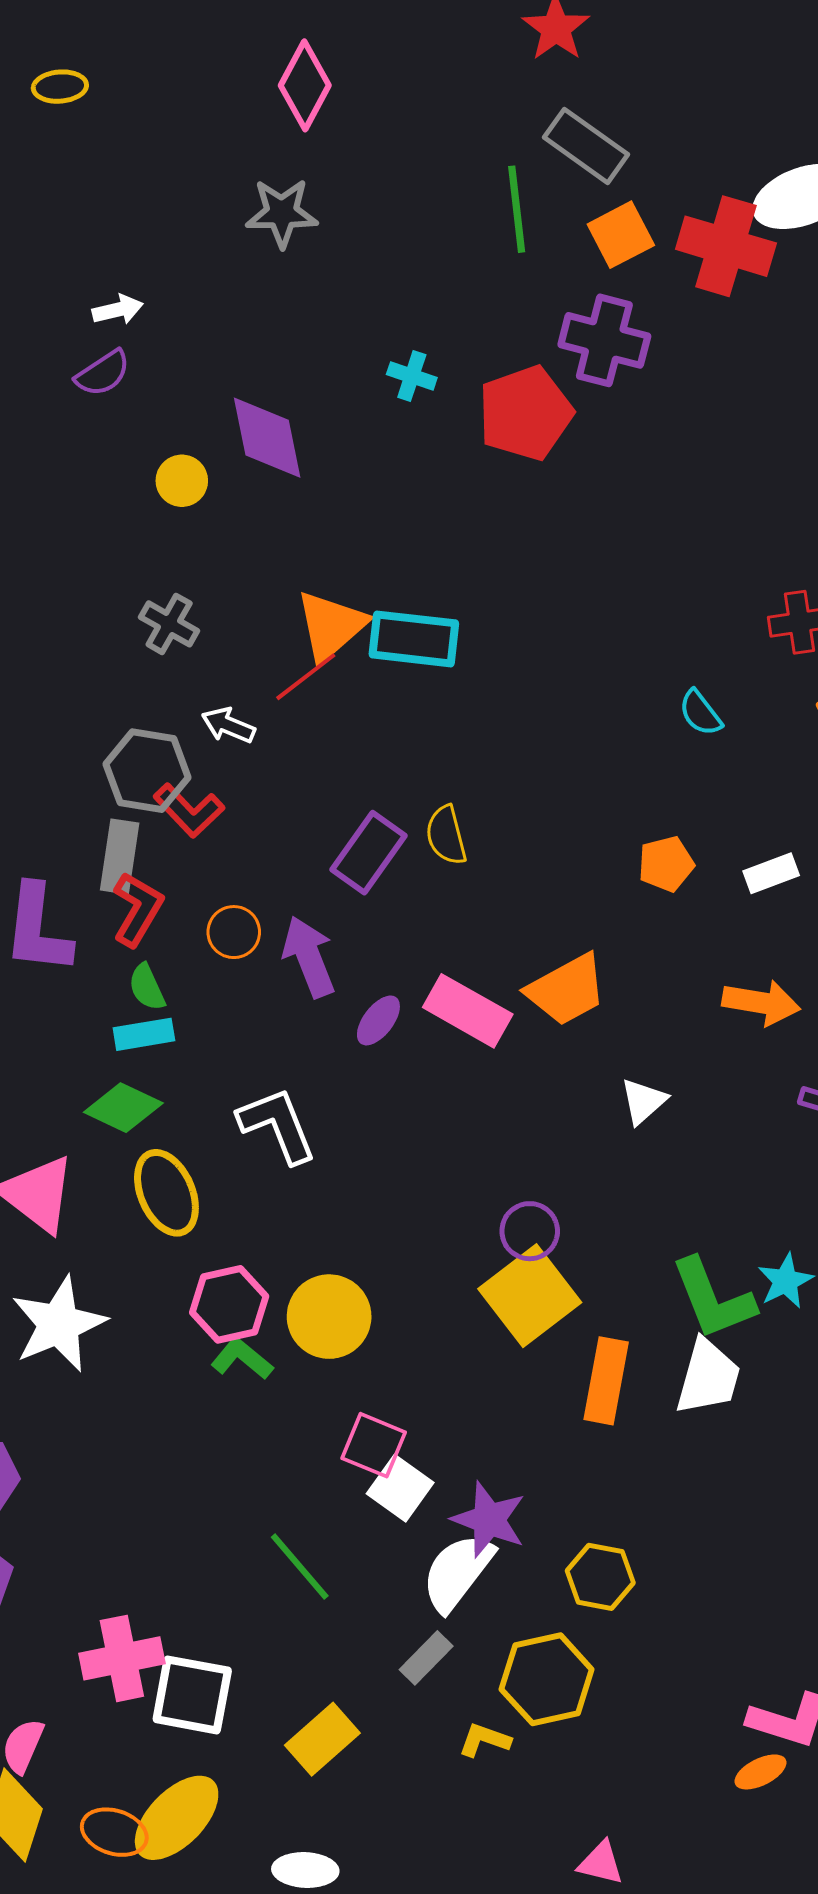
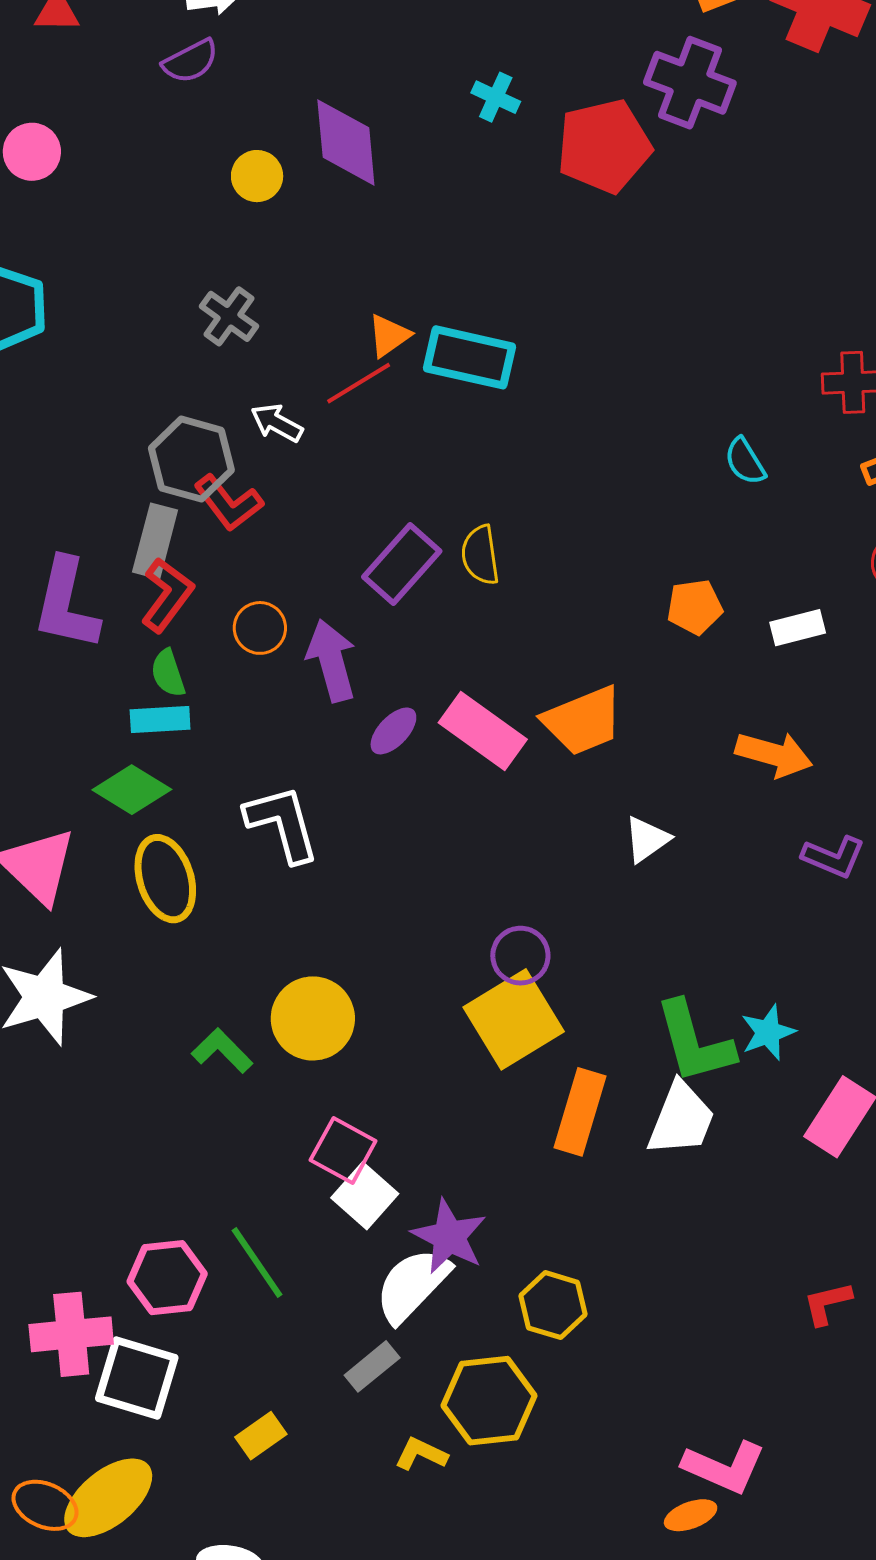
orange triangle: (331, 626) -> (389, 336), size x0.6
pink hexagon: (229, 1304) -> (167, 1278), moved
yellow rectangle: (322, 1739) -> (261, 1436), size x0.7

